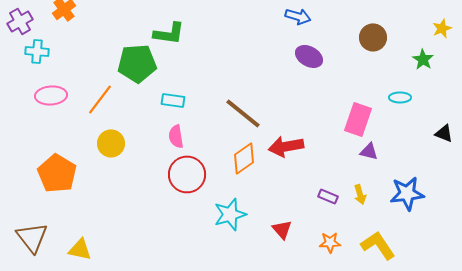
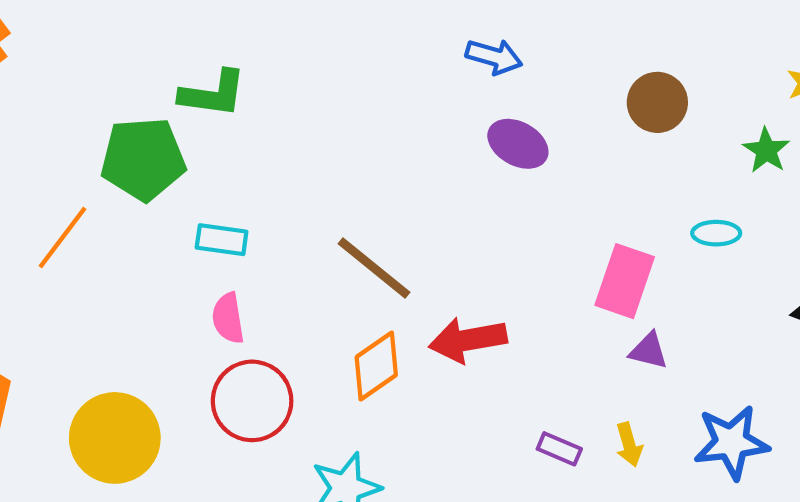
yellow circle: (111, 143) -> (115, 438), moved, size x1.5

